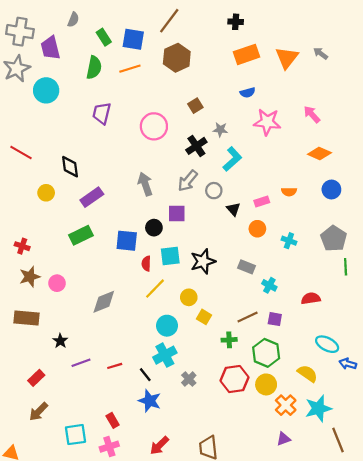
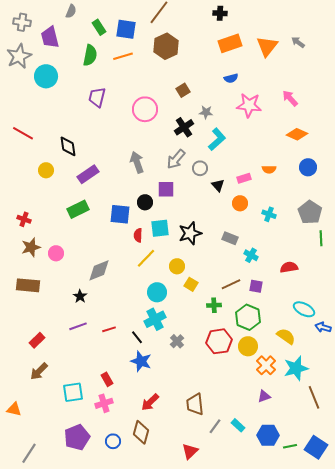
gray cross: (20, 32) -> (22, 22), size x0.7
black star: (60, 341) -> (80, 296), moved

